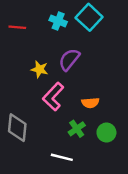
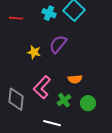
pink L-shape: (53, 97) -> (42, 87), moved

